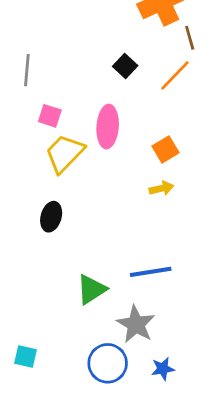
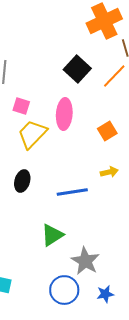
black square: (125, 66) -> (77, 69), size x1.5
yellow arrow: (161, 188) -> (109, 172), moved
blue line: (151, 272) -> (72, 192), moved

